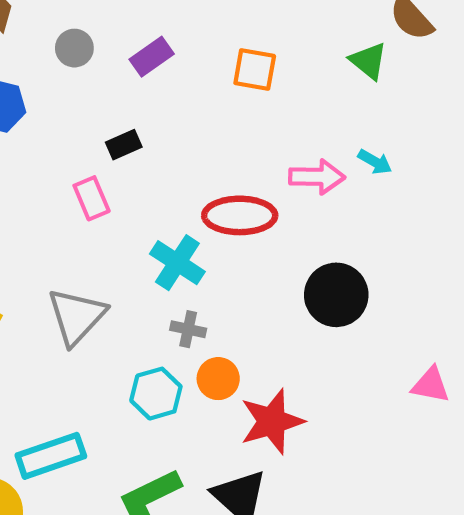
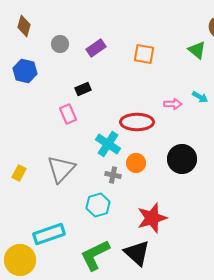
pink arrow: (317, 177) -> (173, 104), size x0.7
orange circle: (218, 379) -> (136, 163), moved

